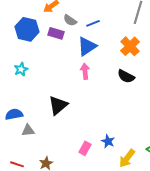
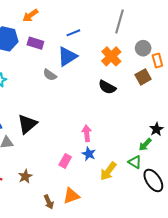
gray semicircle: (70, 20) -> (50, 75), moved
pink arrow: (85, 71) -> (87, 133), moved
black triangle: (58, 105) -> (27, 124), moved

